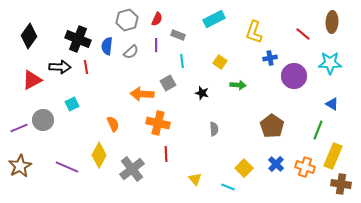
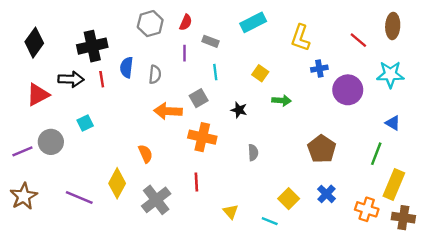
black cross: (78, 39) -> (92, 46), turned -35
blue semicircle: (107, 46) -> (127, 67), moved
gray semicircle: (131, 52) -> (155, 74), moved, turned -42
orange cross: (158, 123) -> (202, 137), moved
orange semicircle: (113, 124) -> (145, 154), moved
orange cross: (305, 167) -> (367, 209), moved

